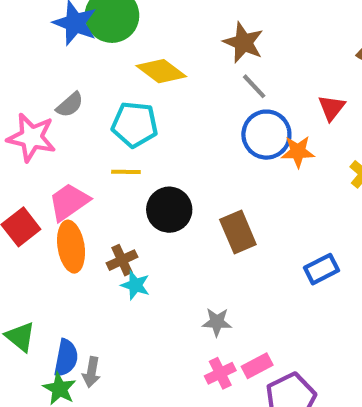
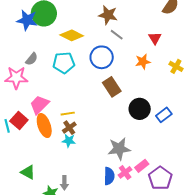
blue circle: (266, 135) -> (102, 57), moved
yellow line: (126, 172) -> (68, 114), moved
black circle: (169, 210) -> (140, 109), moved
brown rectangle: (238, 232) -> (112, 87), moved
cyan star: (135, 285) -> (69, 141), moved
gray star: (217, 322) -> (119, 149), size x1.6
blue semicircle: (66, 358) -> (109, 176), moved

